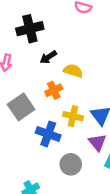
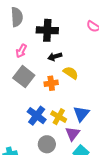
gray square: (21, 107) -> (24, 77), moved, turned -35
yellow cross: (73, 116) -> (59, 117), moved

